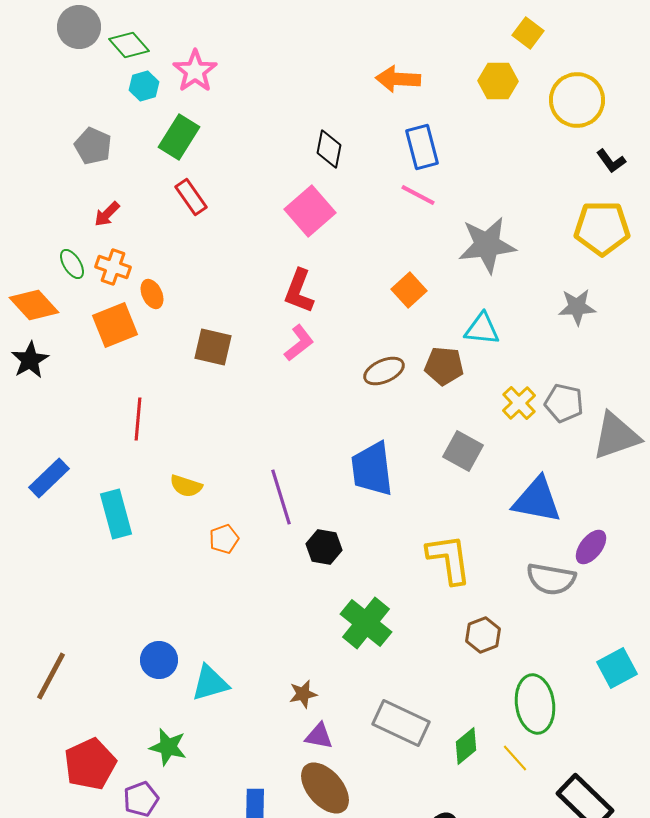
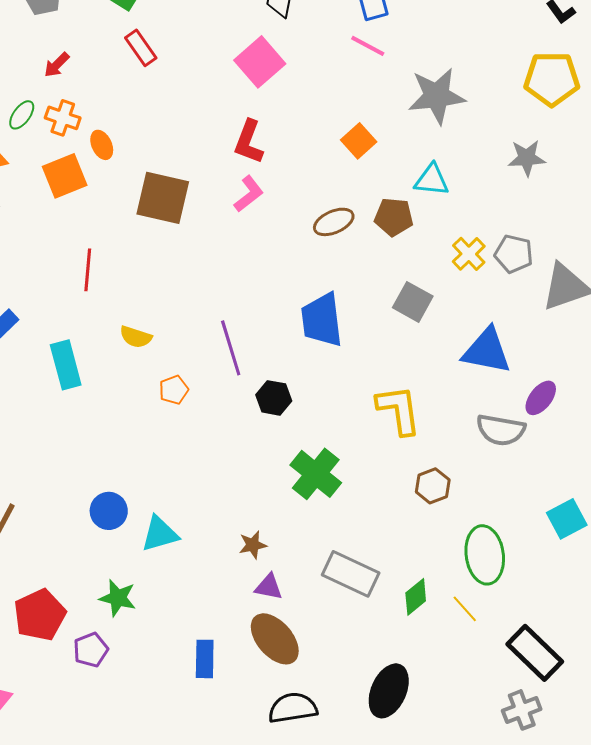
green ellipse: (72, 264) -> (22, 115), turned 68
brown square: (213, 347) -> (163, 198), size x1.4

